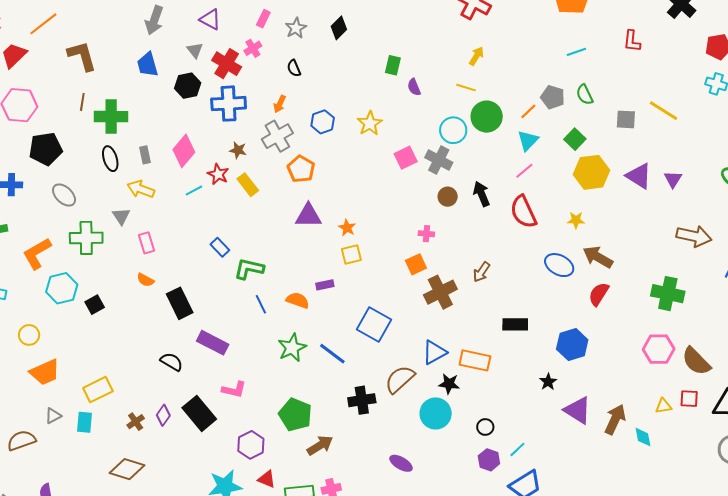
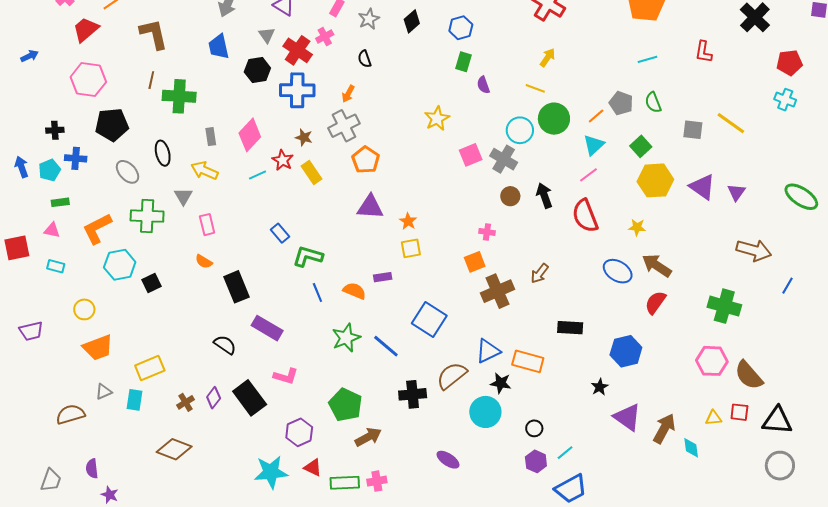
blue hexagon: (323, 122) -> (461, 28), moved
black ellipse: (110, 159) -> (163, 153), moved

